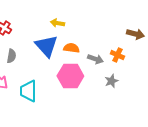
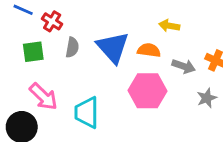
yellow arrow: (57, 23) -> (169, 26), moved
gray semicircle: (11, 56) -> (72, 47), moved

